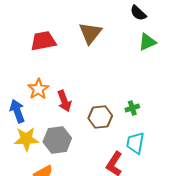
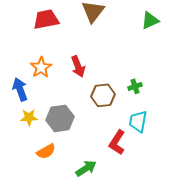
red arrow: (64, 101) -> (78, 66), moved
yellow star: (26, 139) -> (29, 117), size x0.7

